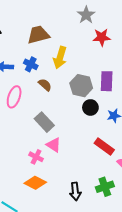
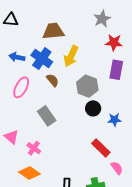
blue cross: (31, 64) -> (42, 59), size x1.5
purple rectangle: (107, 81) -> (116, 70), moved
pink triangle: (54, 145) -> (11, 137), moved

